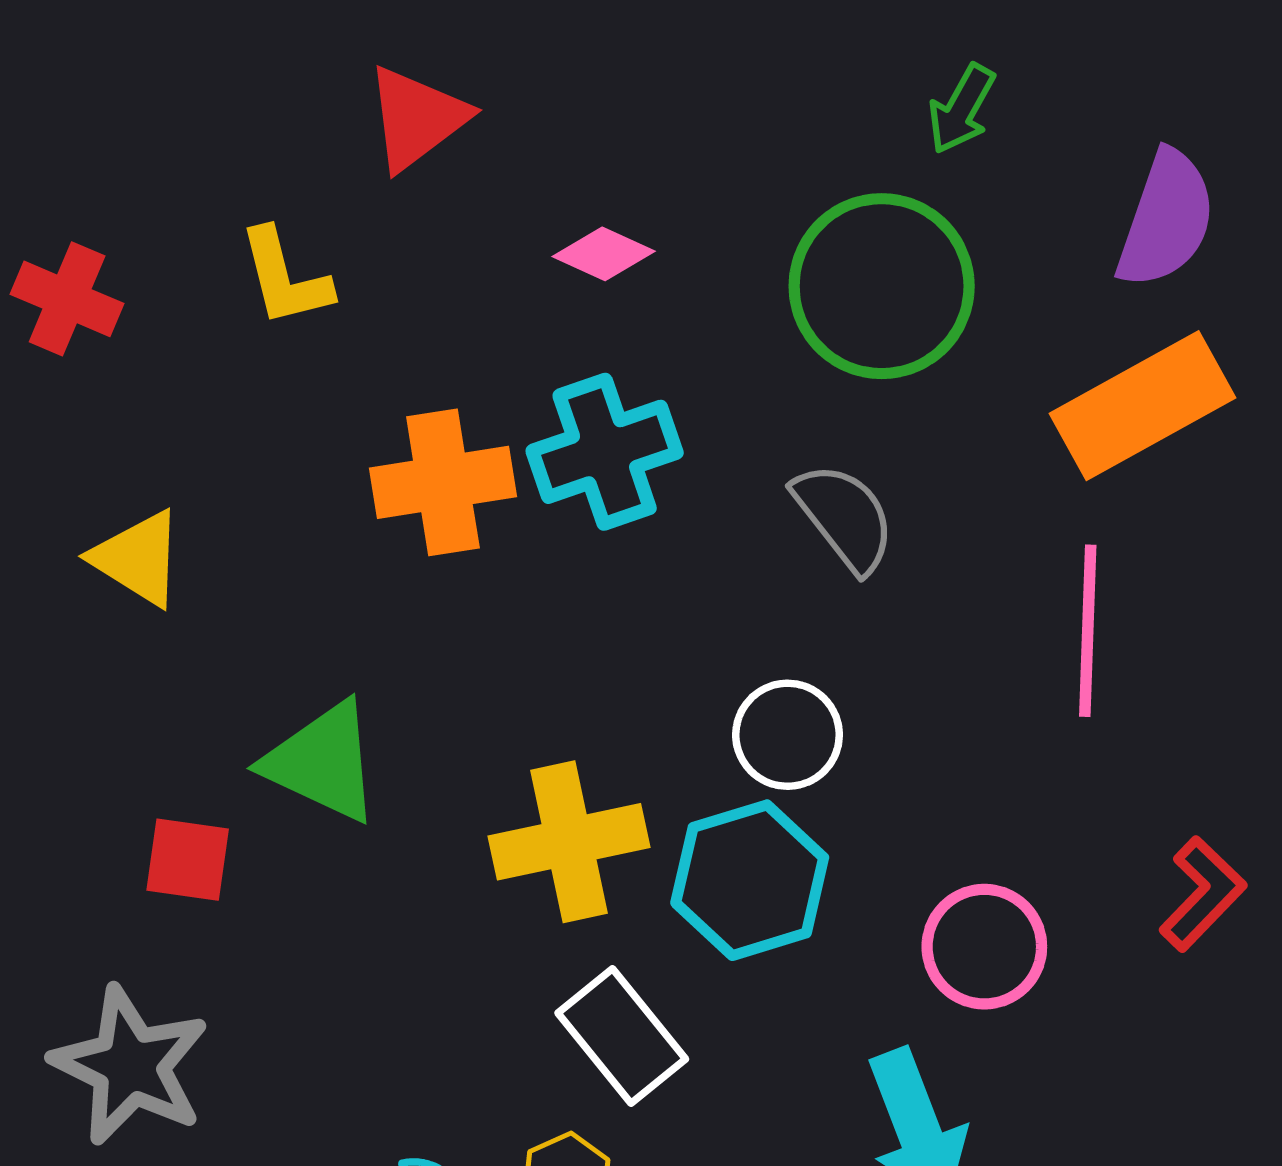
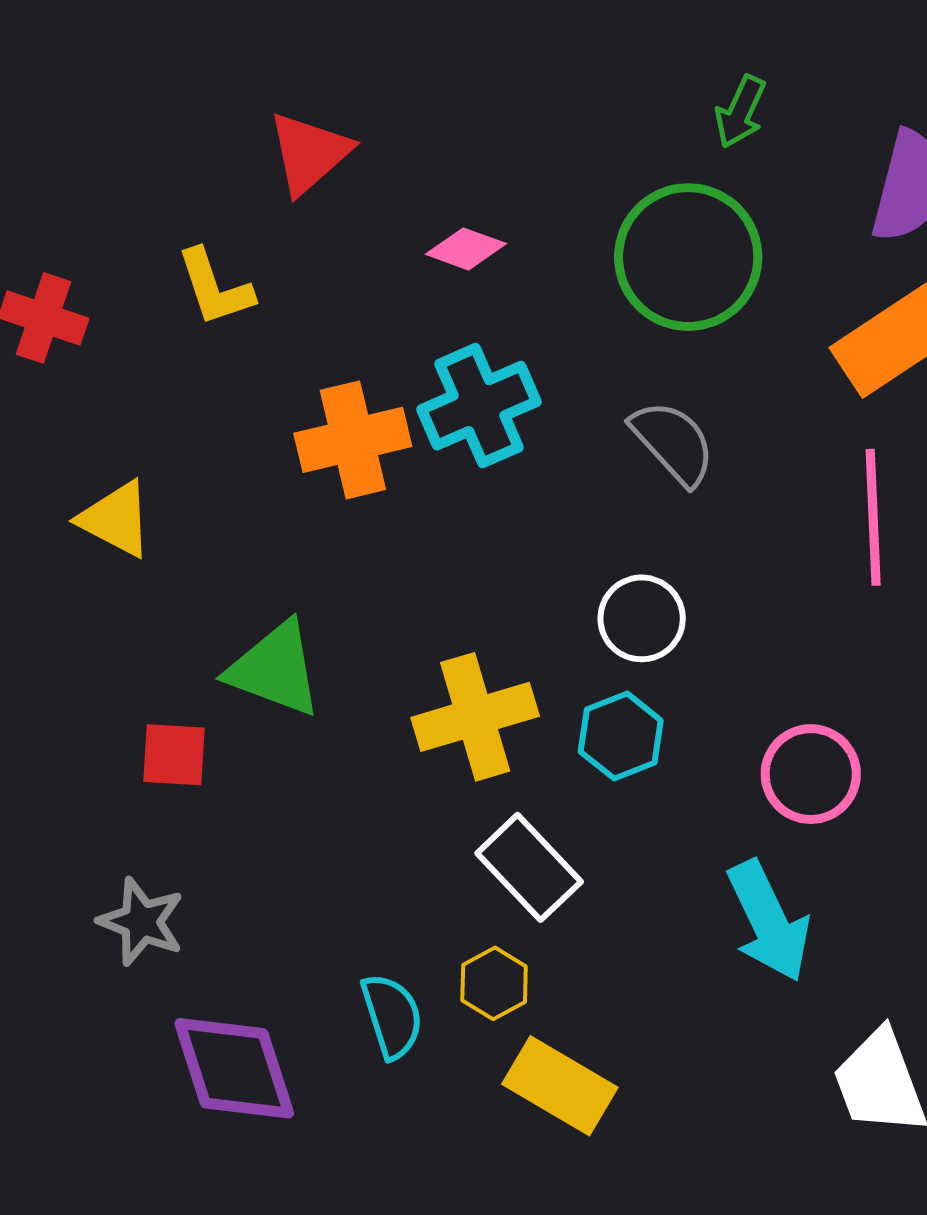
cyan hexagon: (750, 880) -> (621, 736), size x0.7
gray star: (130, 1066) -> (141, 922), size x0.7

